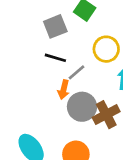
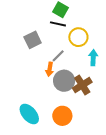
gray square: (55, 26) -> (33, 40), moved
black line: (55, 58) -> (58, 24), moved

